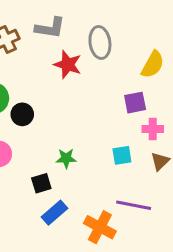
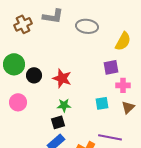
gray ellipse: (100, 43) -> (87, 26), turned -75
red star: (68, 65) -> (62, 78), moved
black square: (41, 183) -> (58, 122), moved

